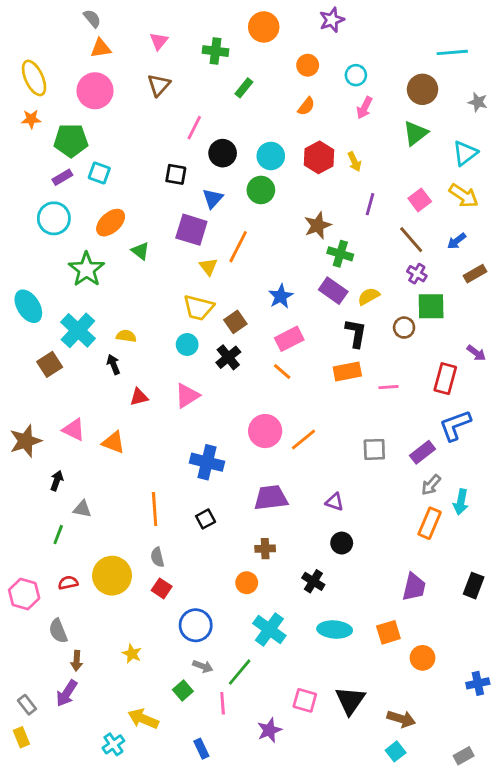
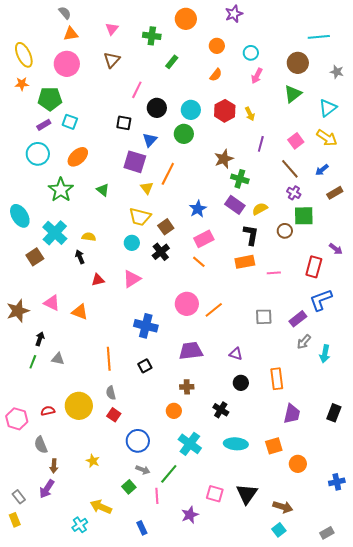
green triangle: (140, 251) -> (103, 190), moved
orange rectangle: (430, 523) -> (277, 379), moved, turned -30
green line: (58, 535) -> (33, 362), moved

